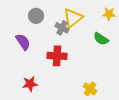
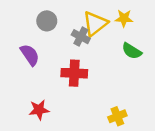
yellow star: (109, 14) -> (124, 18), moved
yellow cross: (90, 89) -> (117, 116), turned 32

